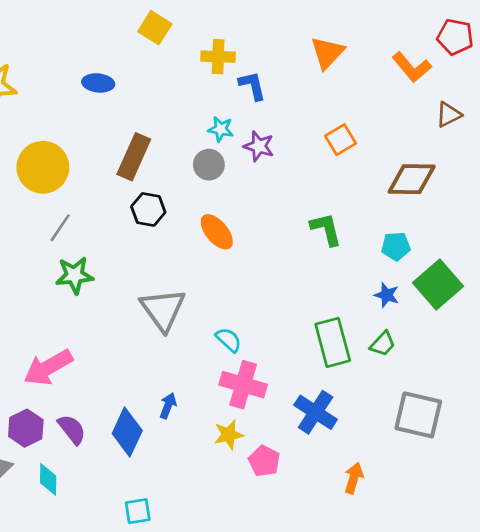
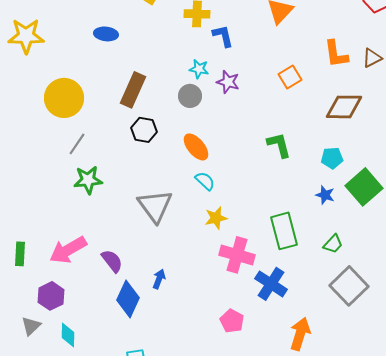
orange L-shape: (412, 67) -> (336, 54), moved, turned 32
cyan semicircle: (229, 340) -> (205, 181), moved
green trapezoid: (383, 344) -> (333, 244), moved
pink cross: (243, 385) -> (237, 255), moved
gray square: (418, 415) -> (349, 286), turned 33
purple semicircle: (72, 429) -> (112, 261), moved
yellow star: (229, 435) -> (216, 218), moved
orange arrow: (354, 478) -> (300, 334), size x1.4

